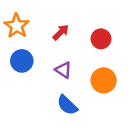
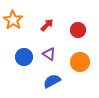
blue circle: (22, 61) -> (24, 57), moved
blue semicircle: (67, 105) -> (52, 81), turned 108

